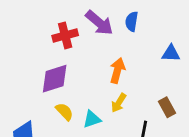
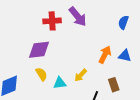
blue semicircle: (132, 21) -> (123, 22), moved
blue triangle: (171, 53) -> (125, 56), moved
orange arrow: (117, 71) -> (105, 55), moved

